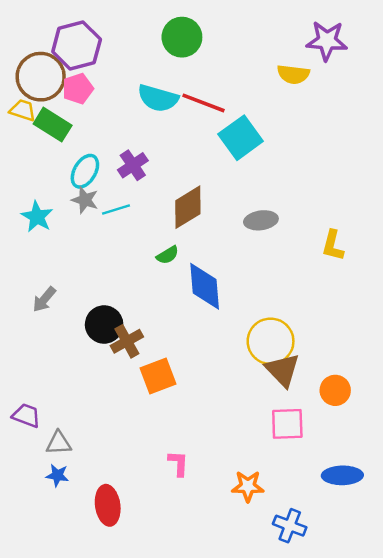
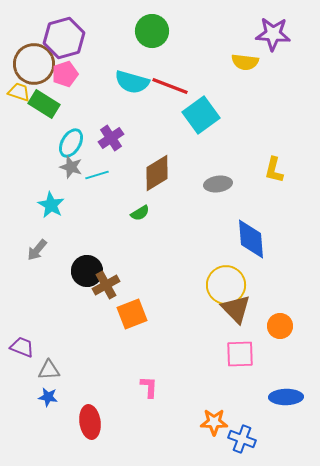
cyan star: (37, 217) -> (51, 205), moved
yellow L-shape: (333, 245) -> (274, 170), moved
blue diamond: (205, 286) -> (251, 239), moved
orange star: (248, 486) -> (214, 422), moved

